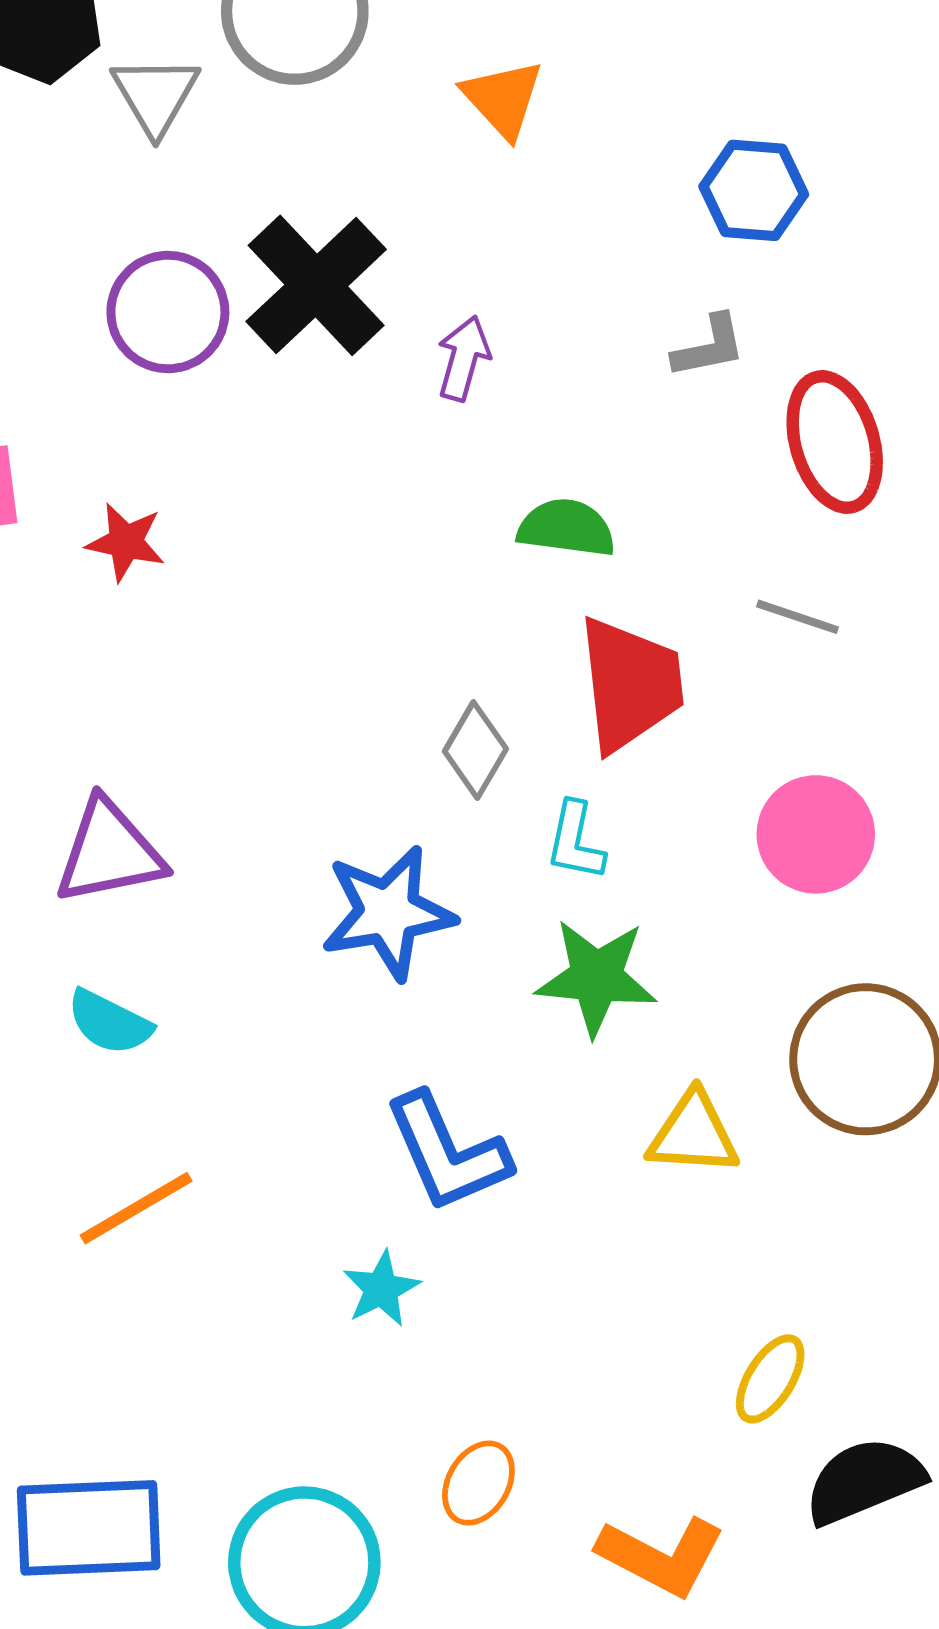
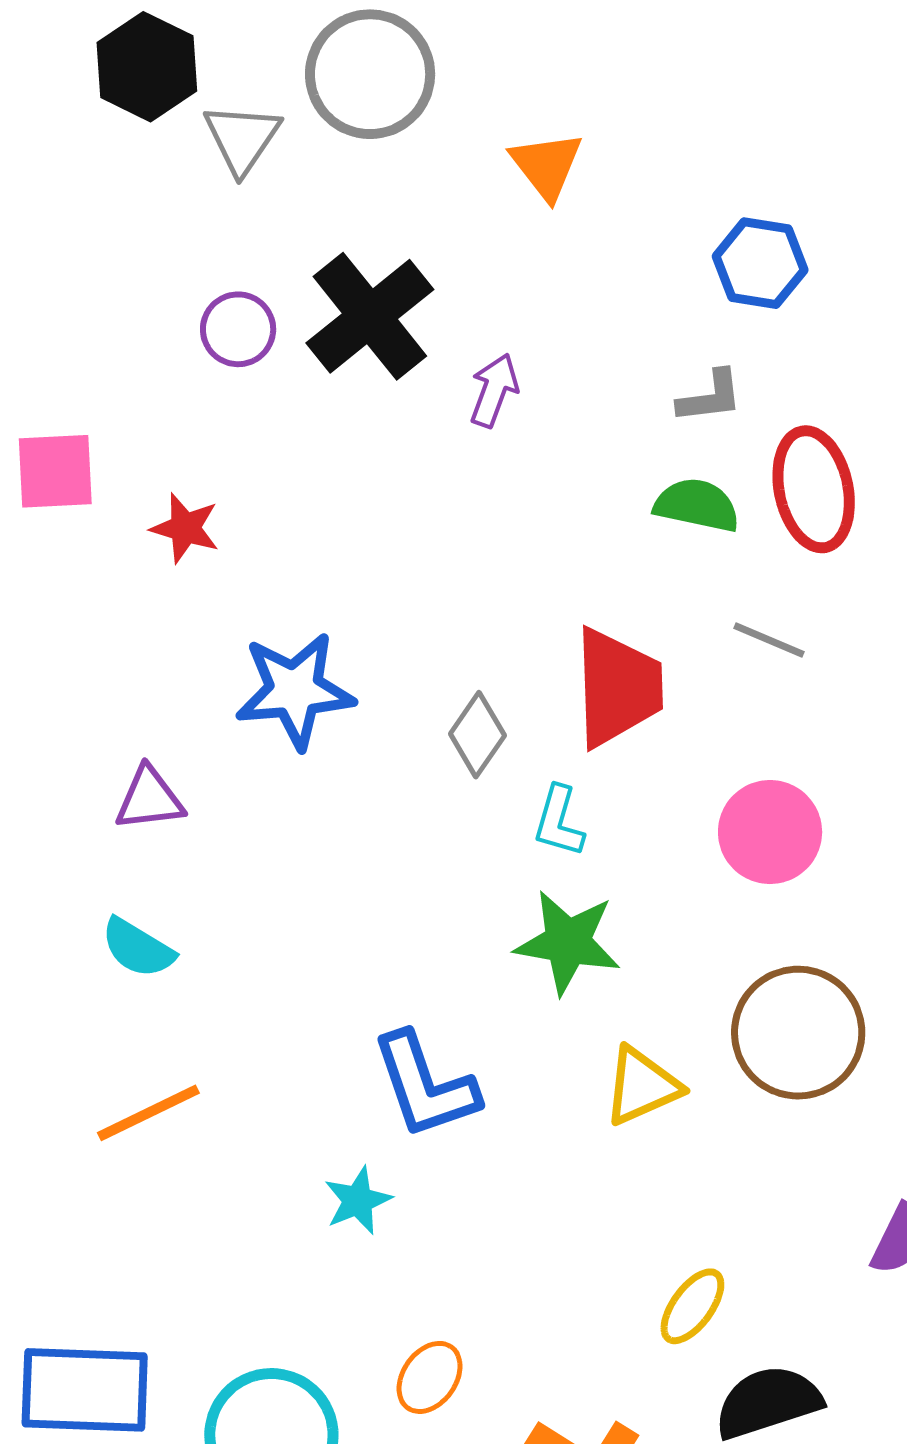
purple circle: (168, 312) -> (238, 329), size x0.7
green semicircle: (566, 528) -> (697, 505), moved
purple triangle: (109, 852) -> (149, 799), size x0.7
blue star: (388, 913) -> (295, 690), moved
yellow triangle: (693, 1134) -> (642, 1086), turned -32

